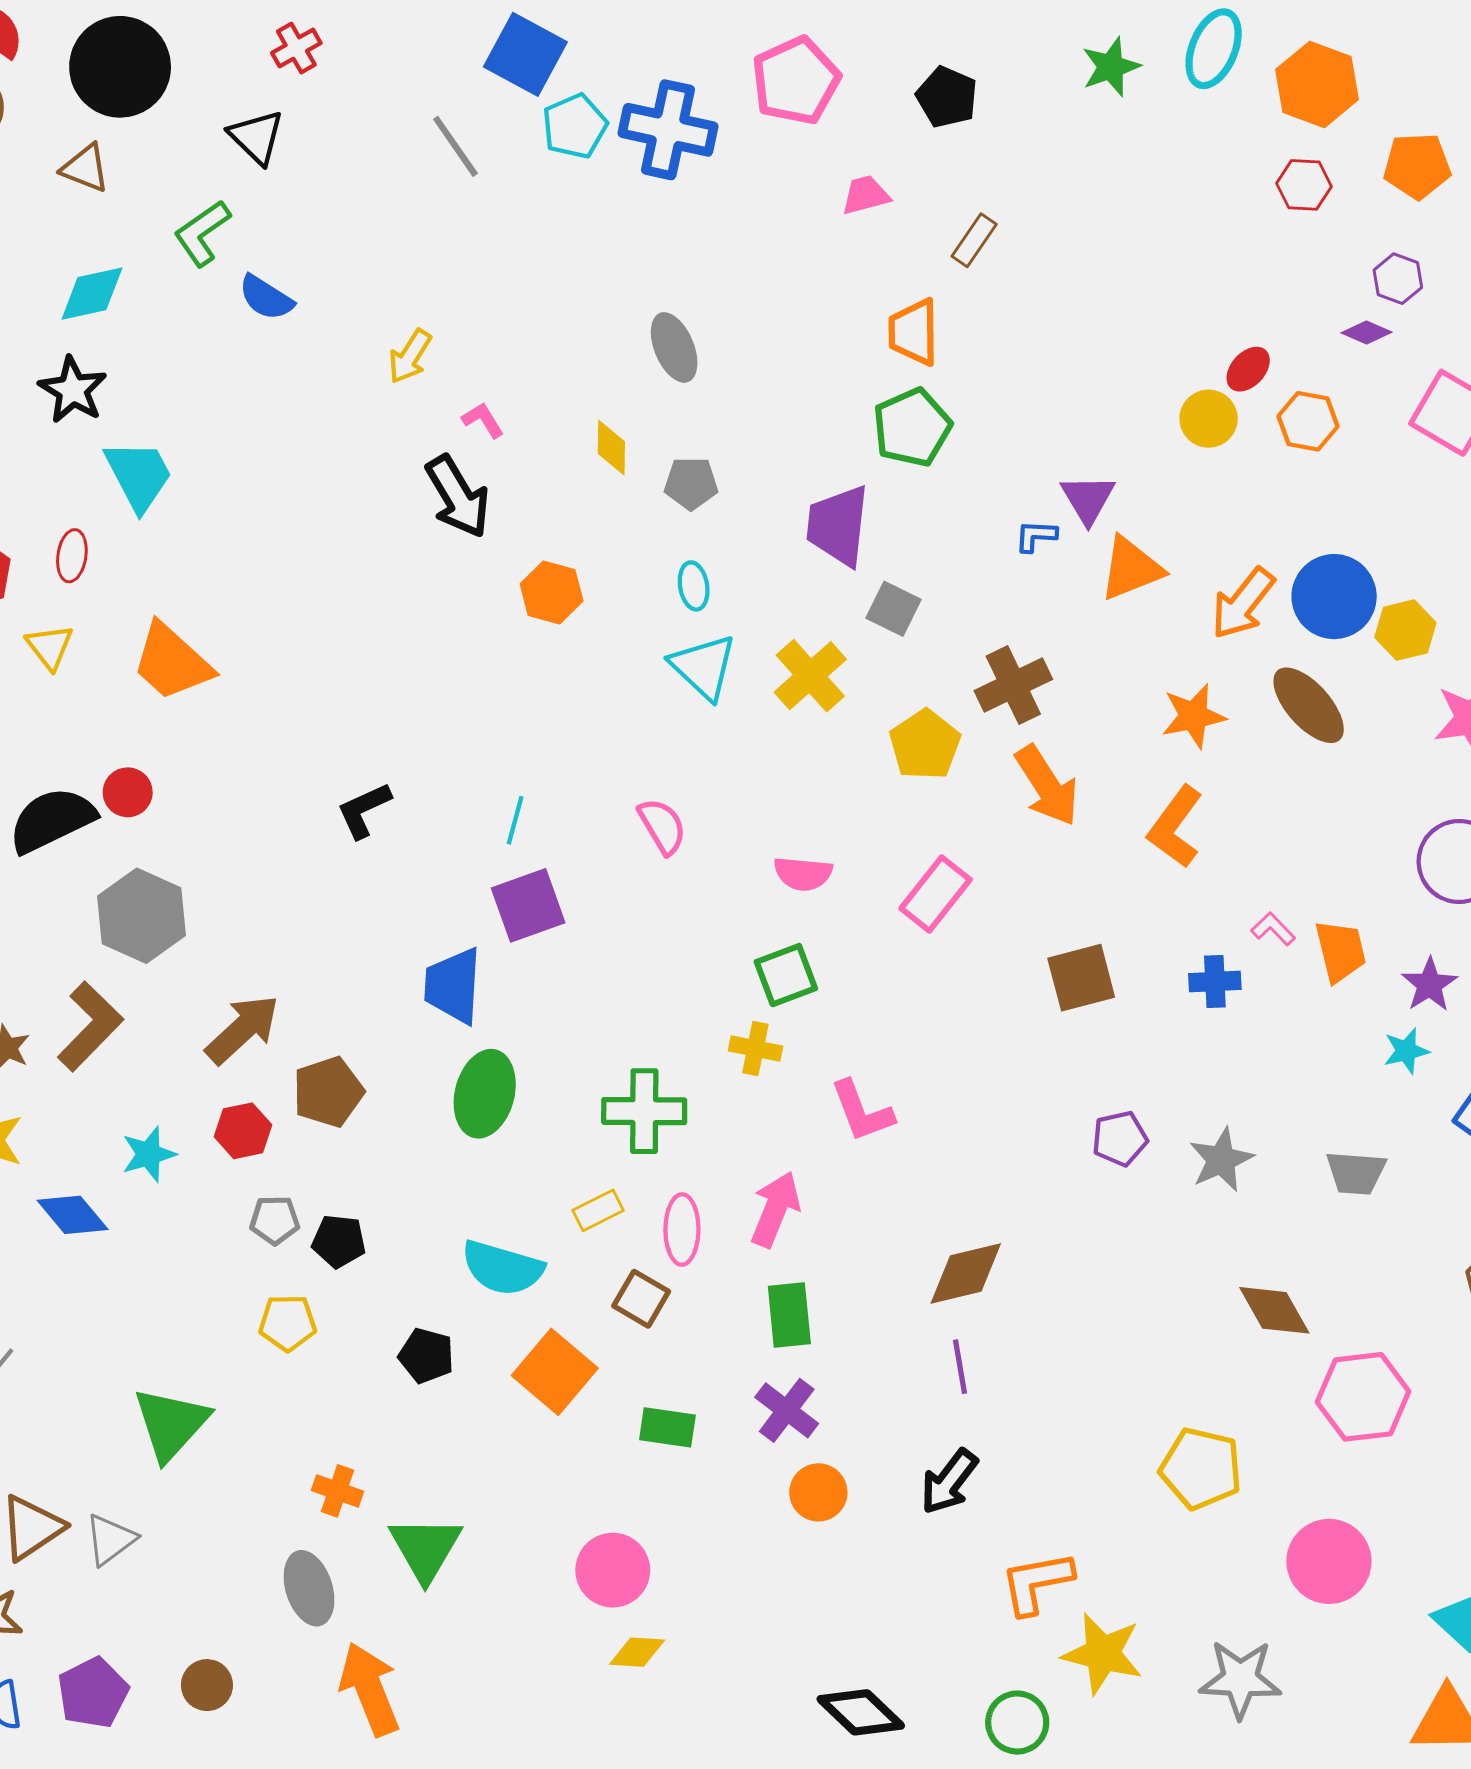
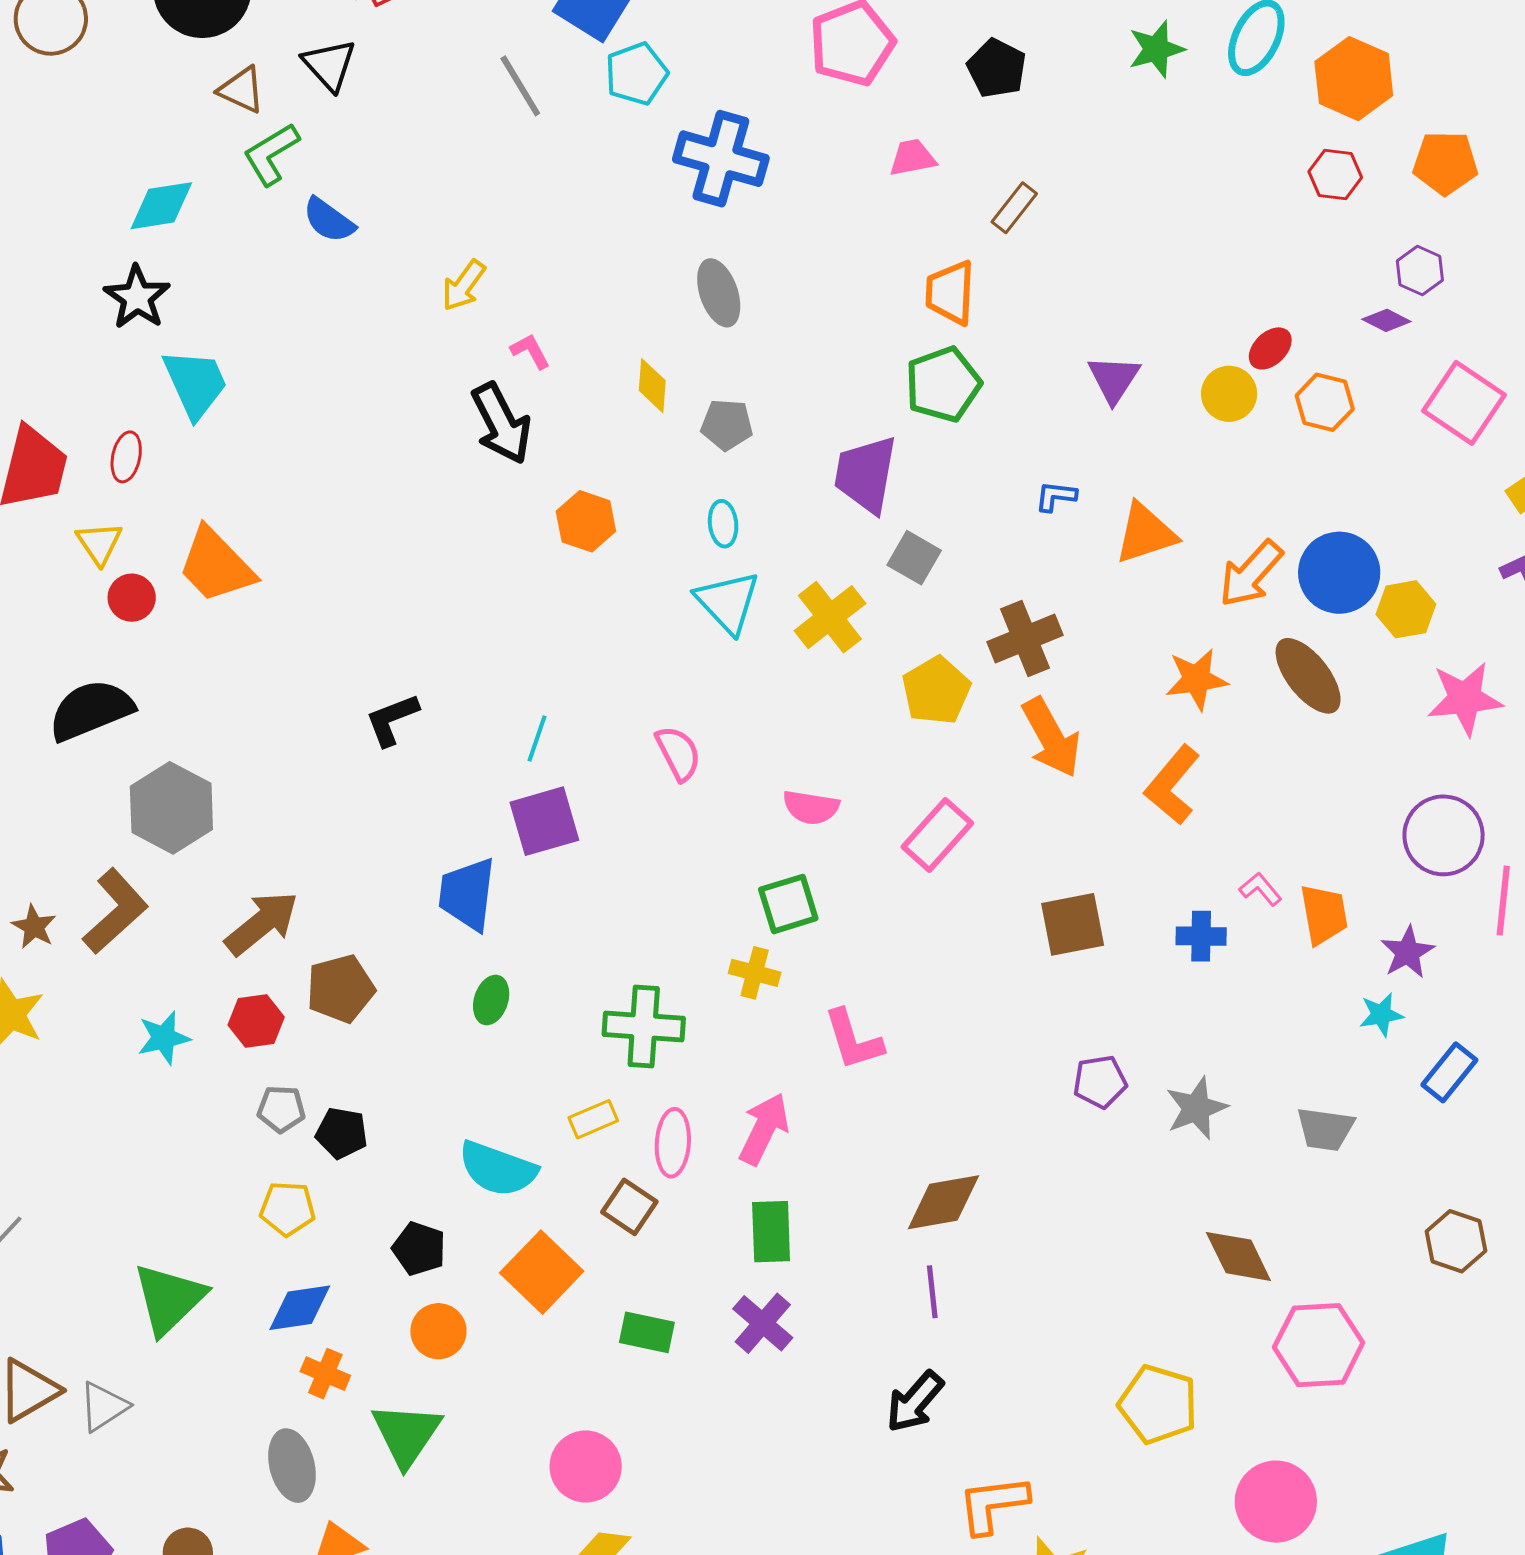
blue cross: (668, 130) -> (721, 159), moved
brown triangle: (85, 168) -> (241, 90), moved
purple triangle: (1088, 499) -> (1114, 379), moved
red circle: (128, 792) -> (132, 598), moved
green ellipse: (485, 1094) -> (491, 1000), size x0.6
blue diamond: (73, 1215) -> (300, 1308), moved, turned -62
orange circle: (818, 1492) -> (438, 1331), moved

